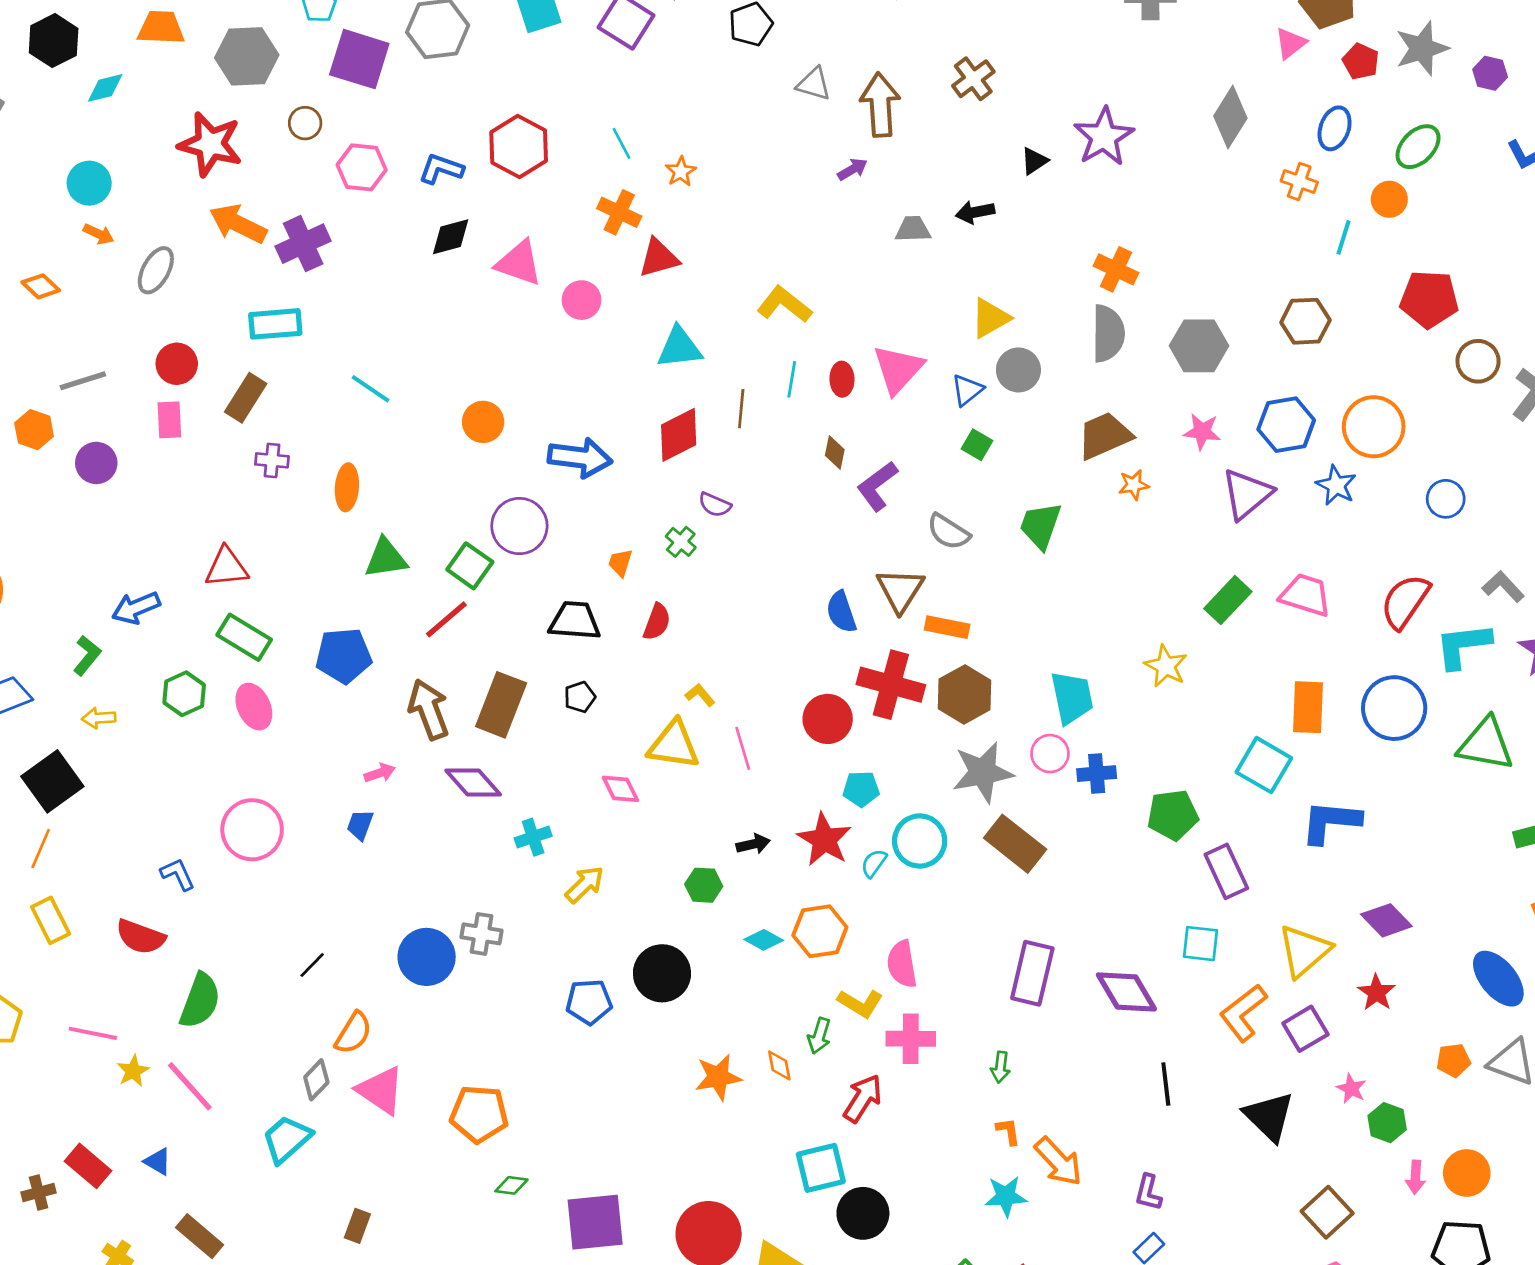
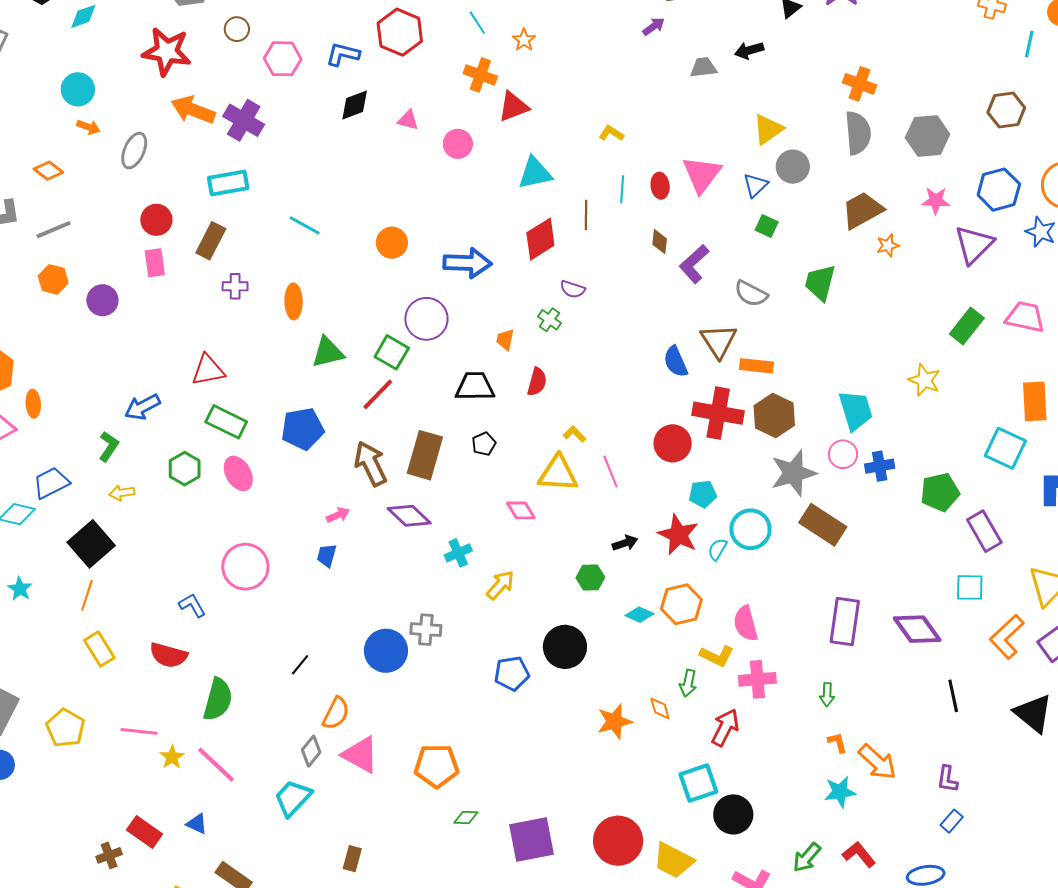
purple cross: (303, 244) -> (244, 120), turned -30
pink triangle: (519, 263) -> (408, 120), size x0.6
yellow L-shape: (784, 305) -> (611, 133), size x0.6
gray line: (83, 381) -> (54, 230), moved

